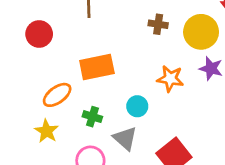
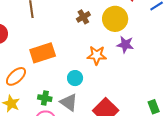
brown cross: (158, 24) -> (83, 17), turned -32
green cross: (92, 117) -> (45, 98), moved

